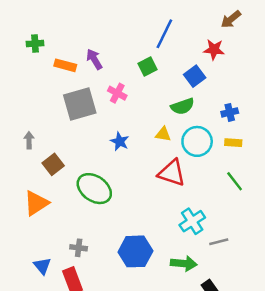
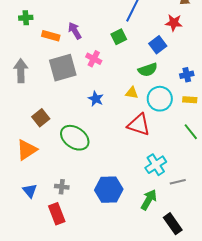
gray arrow: (29, 140) -> (21, 71), moved, size x1.6
green arrow: (184, 264) -> (149, 200), turned -65
blue triangle: (42, 266) -> (30, 191), moved

